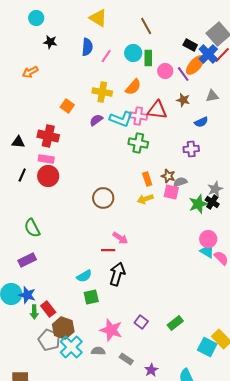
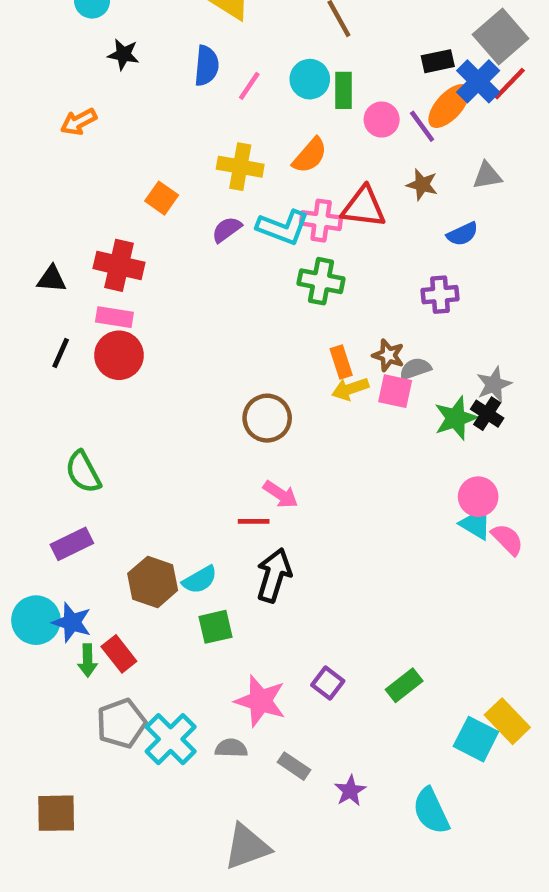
black rectangle: (190, 45) -> (438, 61), turned -40
brown circle: (103, 198) -> (267, 418), moved
yellow arrow: (145, 199) -> (350, 389), moved
brown hexagon: (63, 328) -> (153, 582), moved
gray pentagon: (49, 340) -> (121, 723), turned 30

